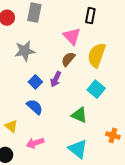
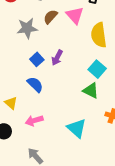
yellow semicircle: (97, 55) -> (99, 35), turned -30
brown semicircle: (68, 59) -> (50, 17), moved
green triangle: (79, 115) -> (91, 90), moved

